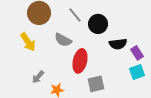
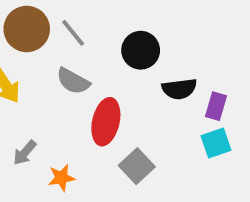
gray line: (75, 15) -> (73, 33), moved
purple rectangle: (137, 53) -> (216, 106), turned 48
gray square: (96, 84) -> (137, 166), turned -30

